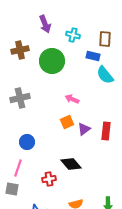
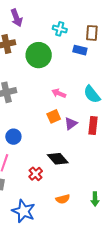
purple arrow: (45, 24) -> (16, 18), moved
cyan semicircle: (105, 75) -> (92, 94), moved
red cross: (49, 179) -> (36, 174), turned -32

